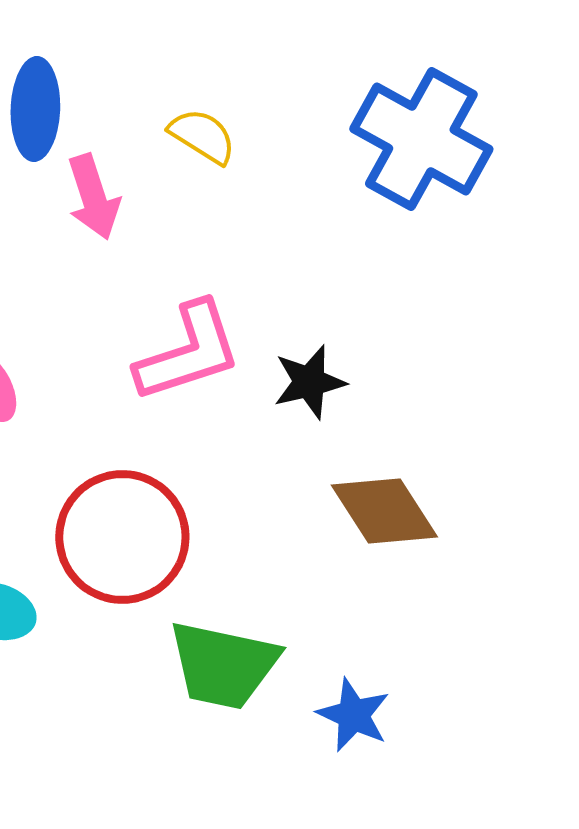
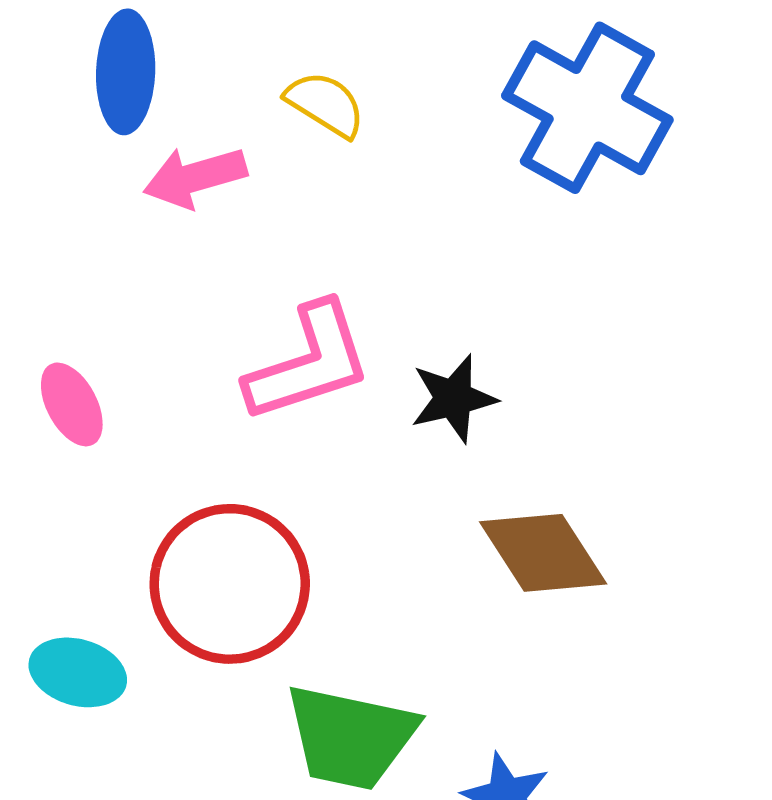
pink arrow: (93, 197) -> (195, 177), turned 92

